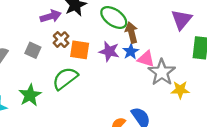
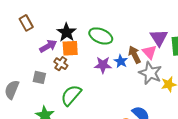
purple triangle: (181, 20) -> (159, 38), moved
brown arrow: (131, 32) -> (135, 55), moved
orange square: (80, 50) -> (70, 48), moved
pink triangle: (146, 59) -> (149, 52), moved, turned 42

